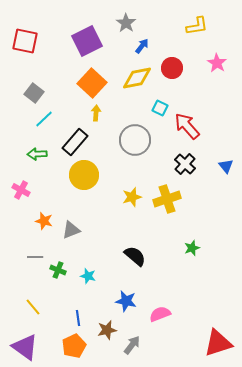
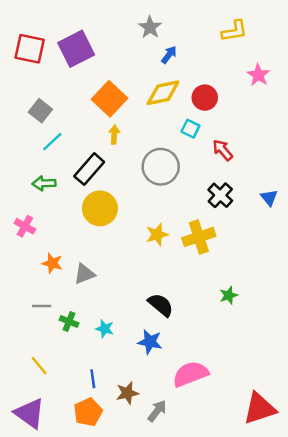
purple square: (87, 41) -> (76, 49), moved
red circle: (172, 68) -> (205, 98), moved
red arrow: (187, 126) -> (223, 150), size x0.7
blue star: (126, 301) -> (150, 342), moved
pink semicircle: (160, 314) -> (190, 374), size x1.4

